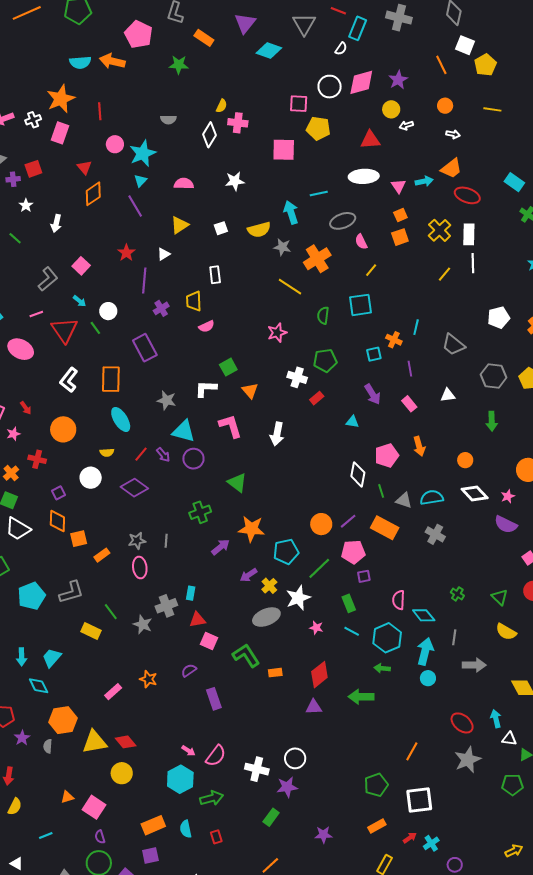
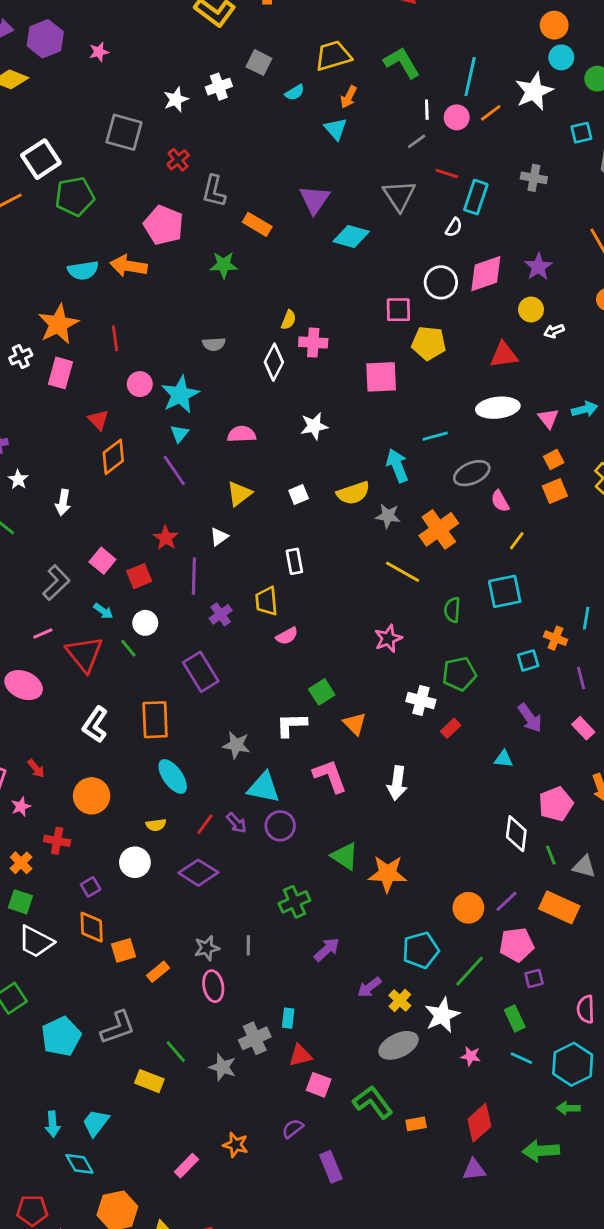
gray cross: (399, 18) -> (534, 178), size x0.7
red square: (33, 169) -> (139, 576), moved
orange star: (251, 529) -> (387, 874), moved

